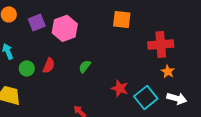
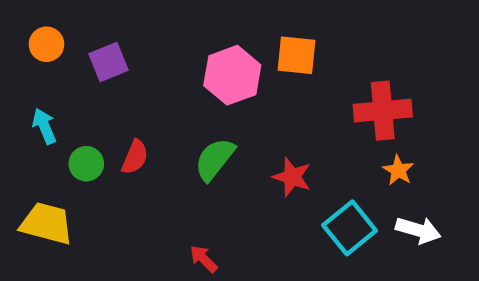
pink hexagon: (65, 28) -> (232, 75), moved
green semicircle: (85, 66) -> (215, 159), size x1.5
red star: (120, 88) -> (292, 177), moved

